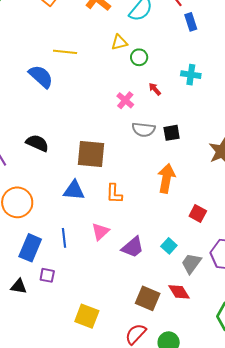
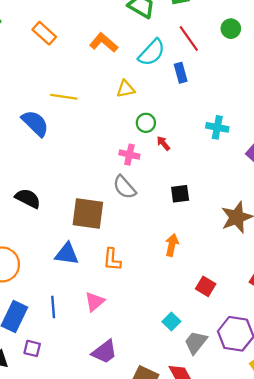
blue rectangle: (191, 22) -> (181, 73), moved
green circle: (139, 57) -> (146, 123), moved
cyan cross: (191, 75) -> (217, 127), moved
pink cross: (125, 100) -> (129, 155), turned -30
gray semicircle: (144, 130) -> (124, 187), moved, turned 40
orange arrow: (166, 178) -> (172, 245), size x0.7
purple trapezoid: (133, 247) -> (104, 352), moved

